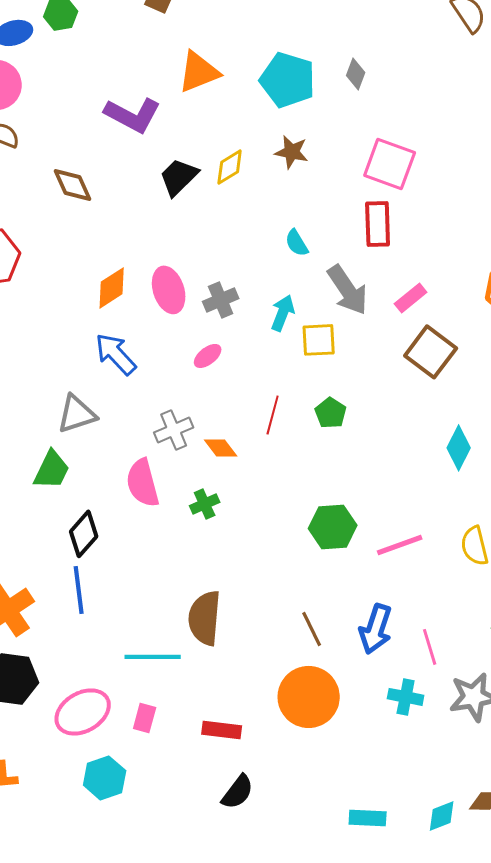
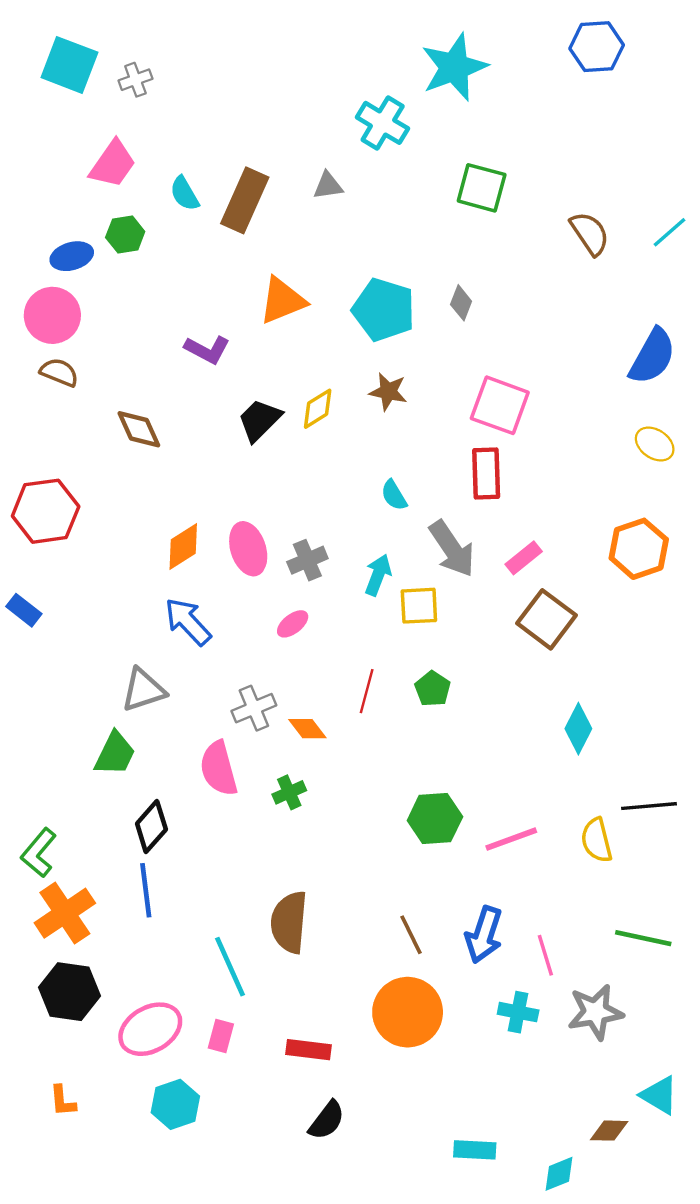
purple L-shape: (133, 115) -> (207, 350), size x0.7
cyan line: (153, 657) -> (230, 967), turned 66
cyan diamond: (442, 816) -> (559, 1174), moved

